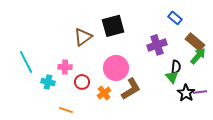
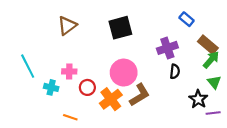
brown triangle: (83, 37) -> (67, 26), moved
black semicircle: (176, 67) -> (175, 71), moved
green triangle: (172, 77) -> (214, 82), moved
purple line: (200, 92) -> (213, 113), moved
orange cross: (104, 93) -> (111, 99), size x1.5

